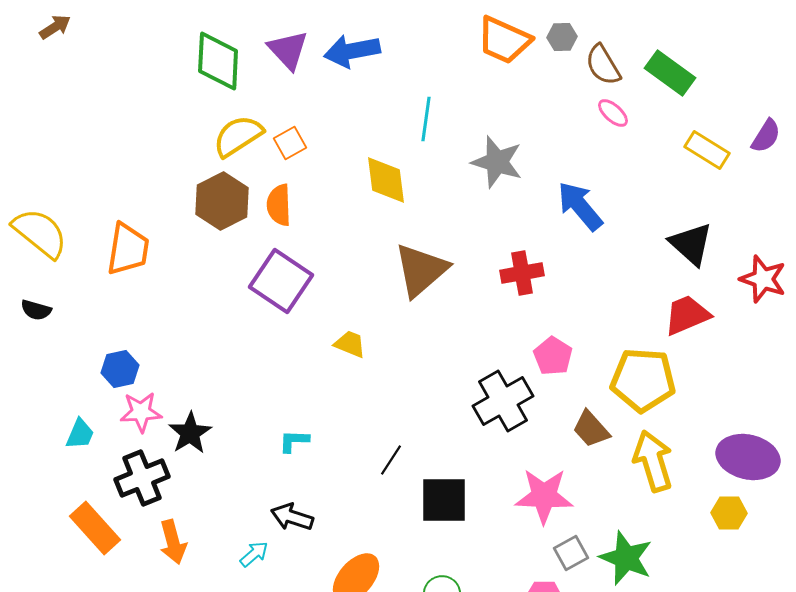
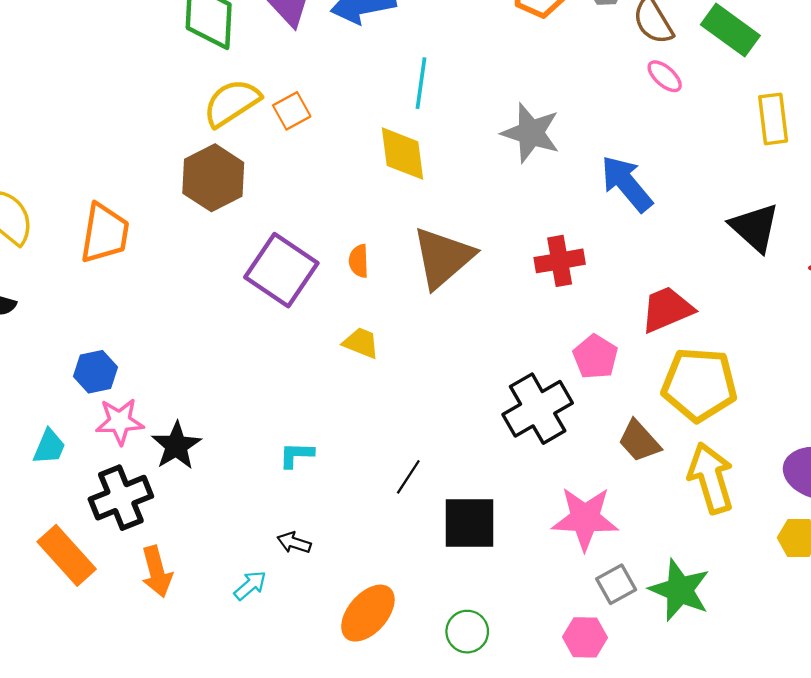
cyan line: (426, 119) -> (421, 83), moved
yellow rectangle: (707, 150) -> (773, 119), turned 51
orange semicircle: (279, 205) -> (359, 261), moved, size x0.7
red trapezoid: (687, 315) -> (667, 309), moved
black arrow: (292, 517) -> (294, 543), size x0.7

